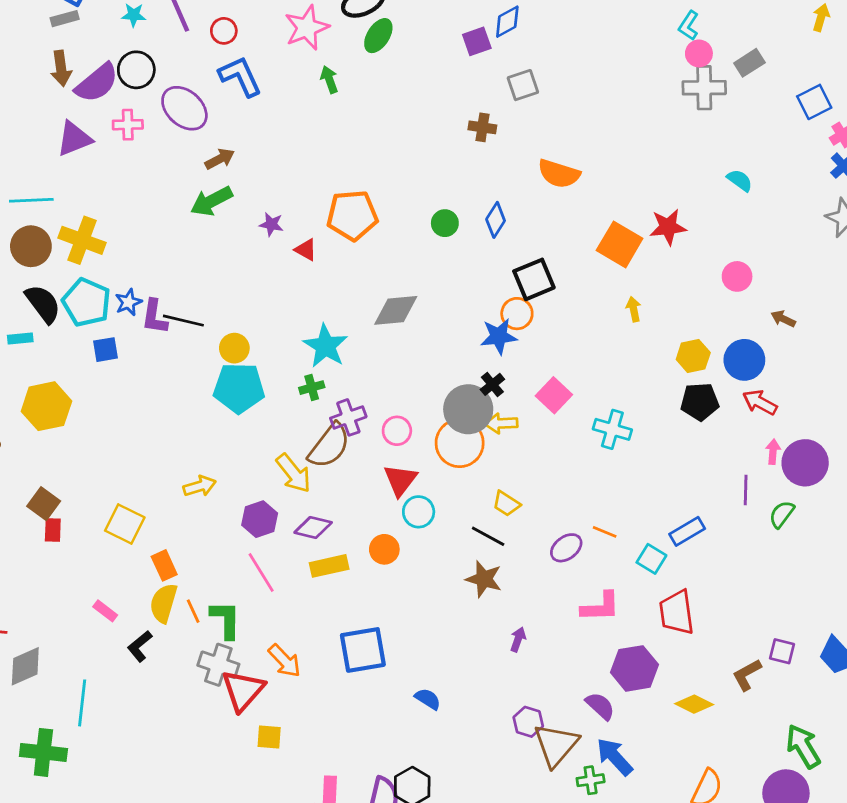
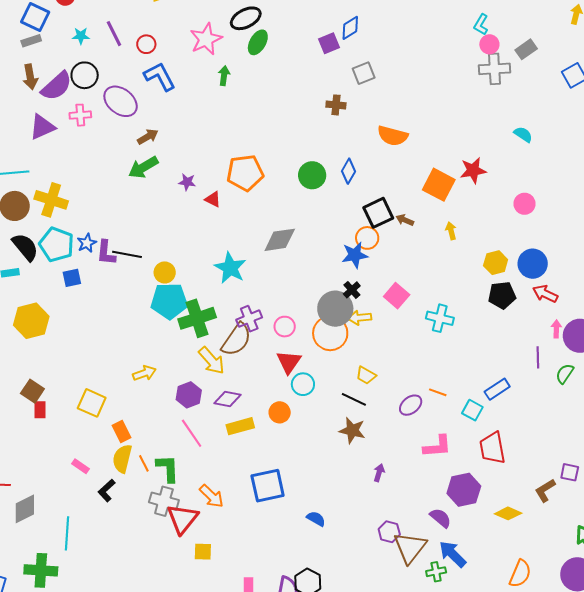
green arrow: (329, 80) -> (224, 76), turned 30
green circle: (445, 223) -> (312, 175), size x1.4
brown arrow: (783, 319) -> (405, 220), moved
green cross: (312, 388) -> (197, 318), moved, size x2.0

